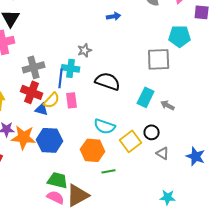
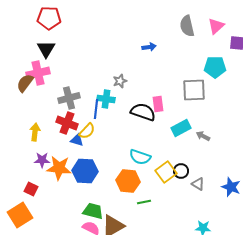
cyan rectangle: (146, 97) -> (181, 128), turned 36
pink rectangle: (72, 100) -> (158, 104), moved
black circle: (152, 132) -> (181, 171), moved

